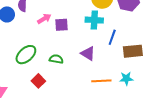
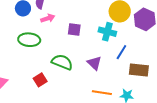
pink arrow: (44, 19) -> (48, 18), moved
green ellipse: (26, 55) -> (29, 40), moved, turned 35
green semicircle: (56, 59) -> (62, 62), size x1.5

